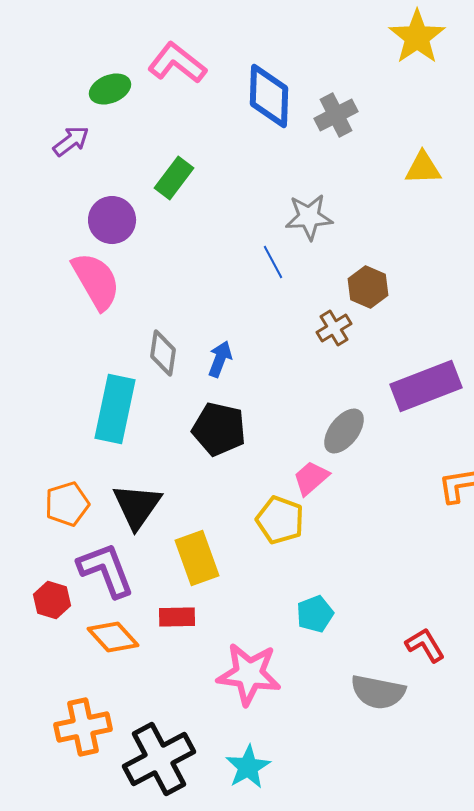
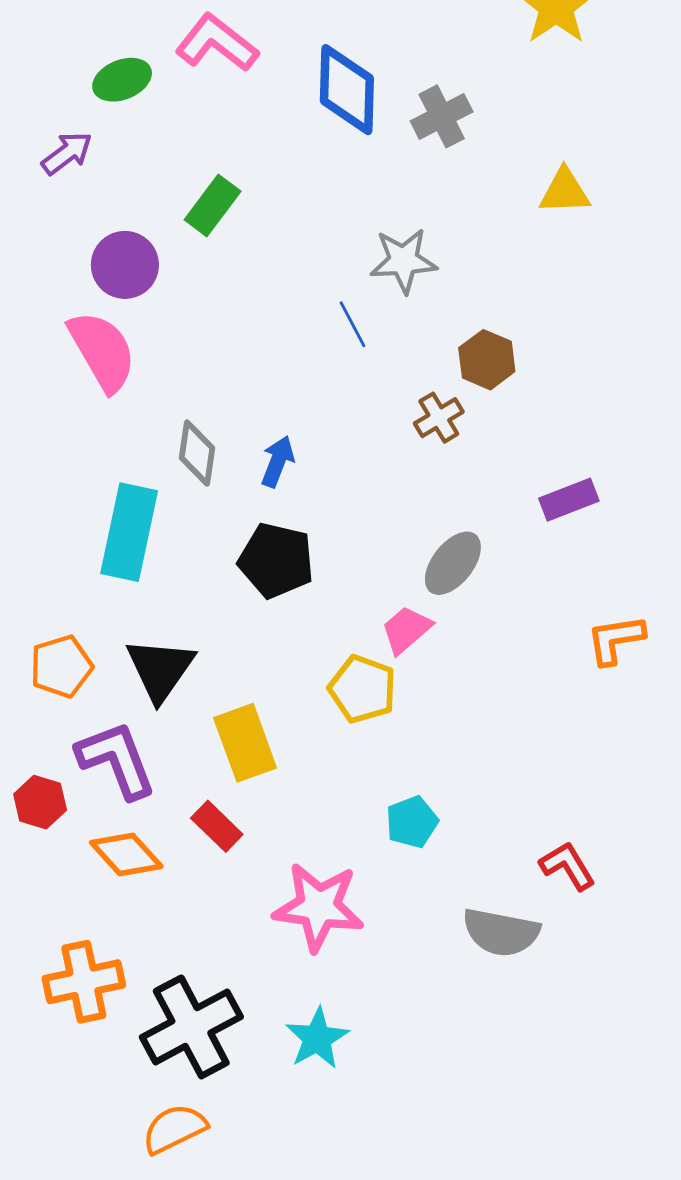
purple rectangle: (426, 386) -> (569, 500), size x0.6
red rectangle: (177, 617) -> (217, 826), turned 45

